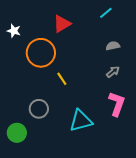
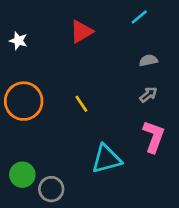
orange circle: (41, 53) -> (24, 101), moved
gray circle: (39, 109) -> (51, 189), moved

